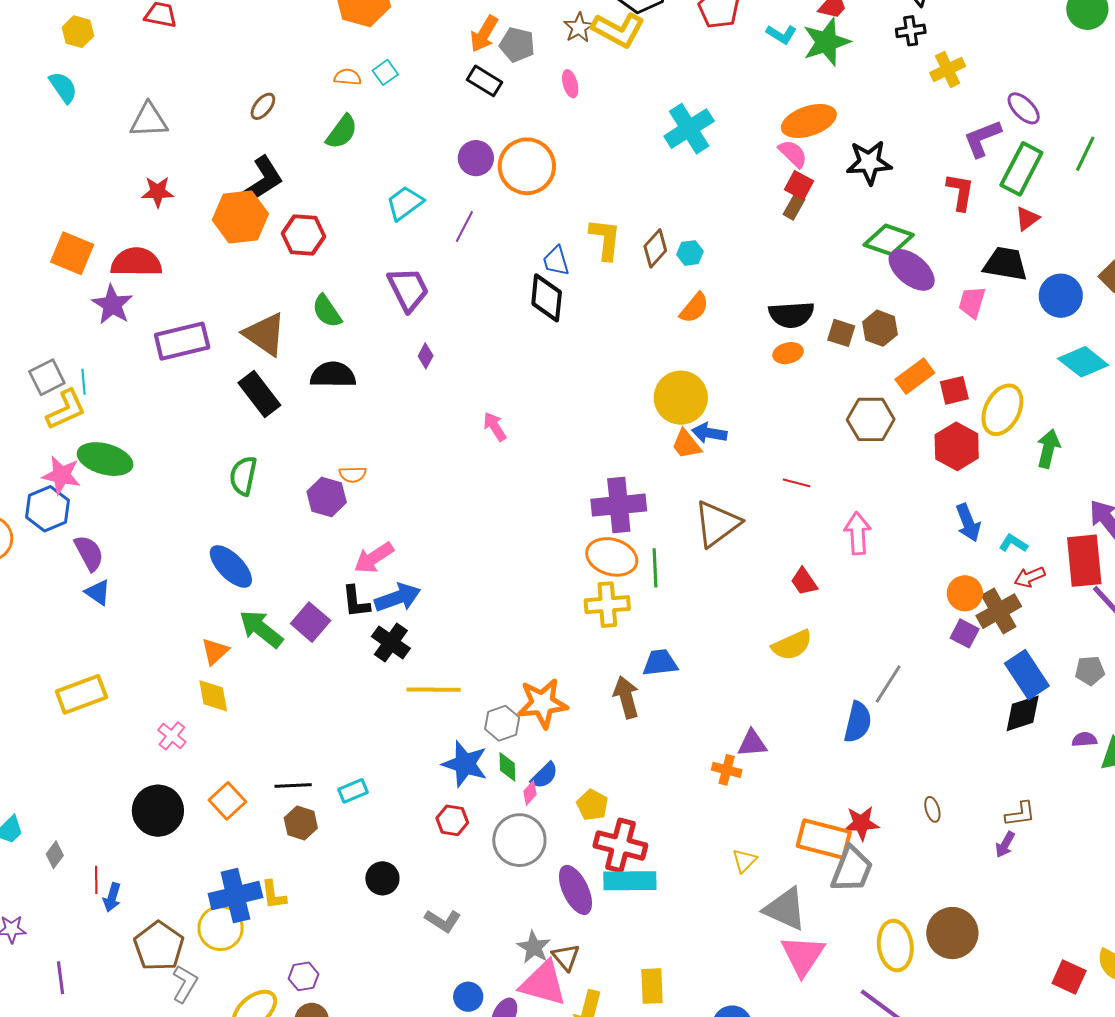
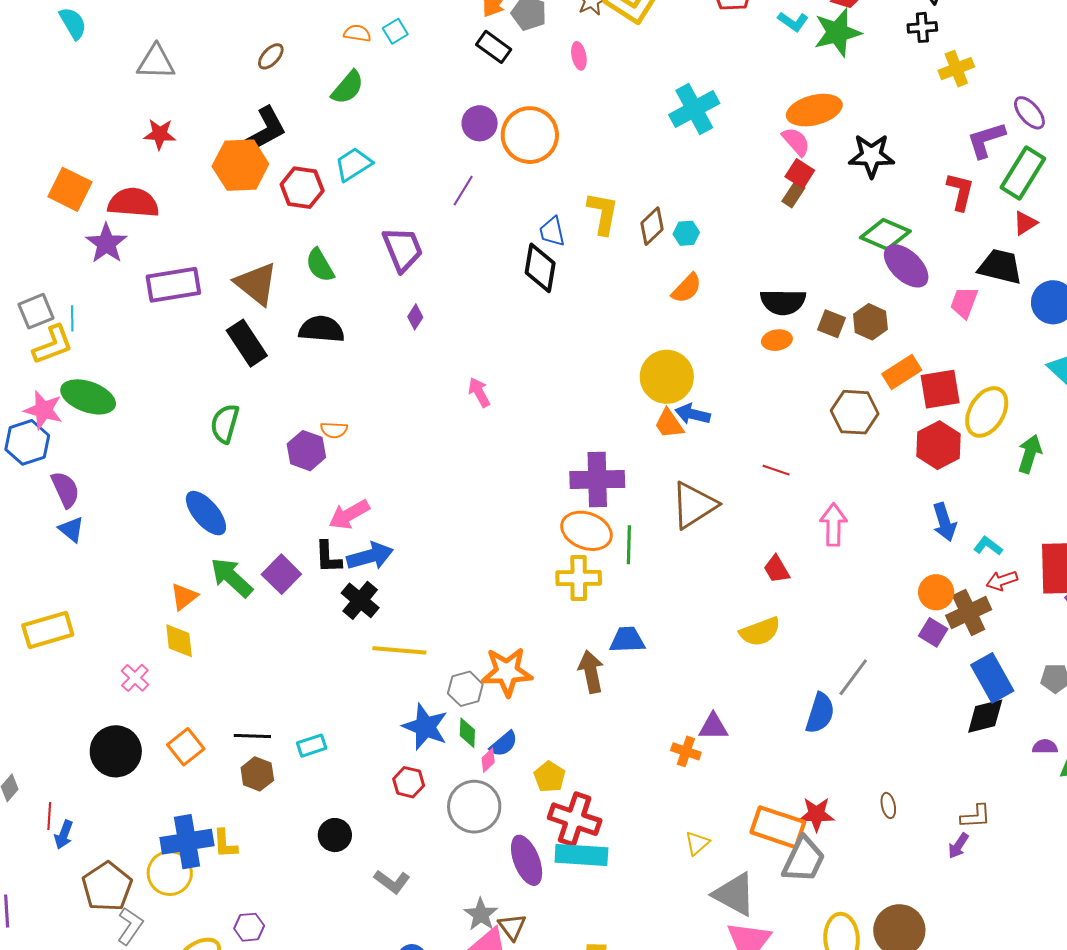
cyan trapezoid: (405, 203) -> (353, 164), moved
red square: (954, 390) -> (940, 389), size x1.4

